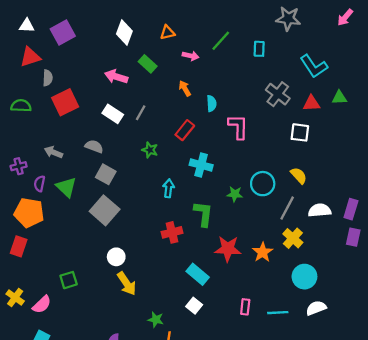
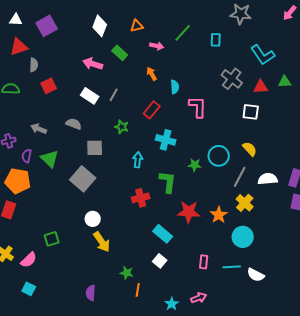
red square: (65, 102) -> (49, 86), size x0.7
gray square: (106, 174) -> (95, 148), moved, turned -30
cyan circle: (304, 277) -> (243, 237), moved
white semicircle: (316, 308) -> (256, 275), moved, turned -132

